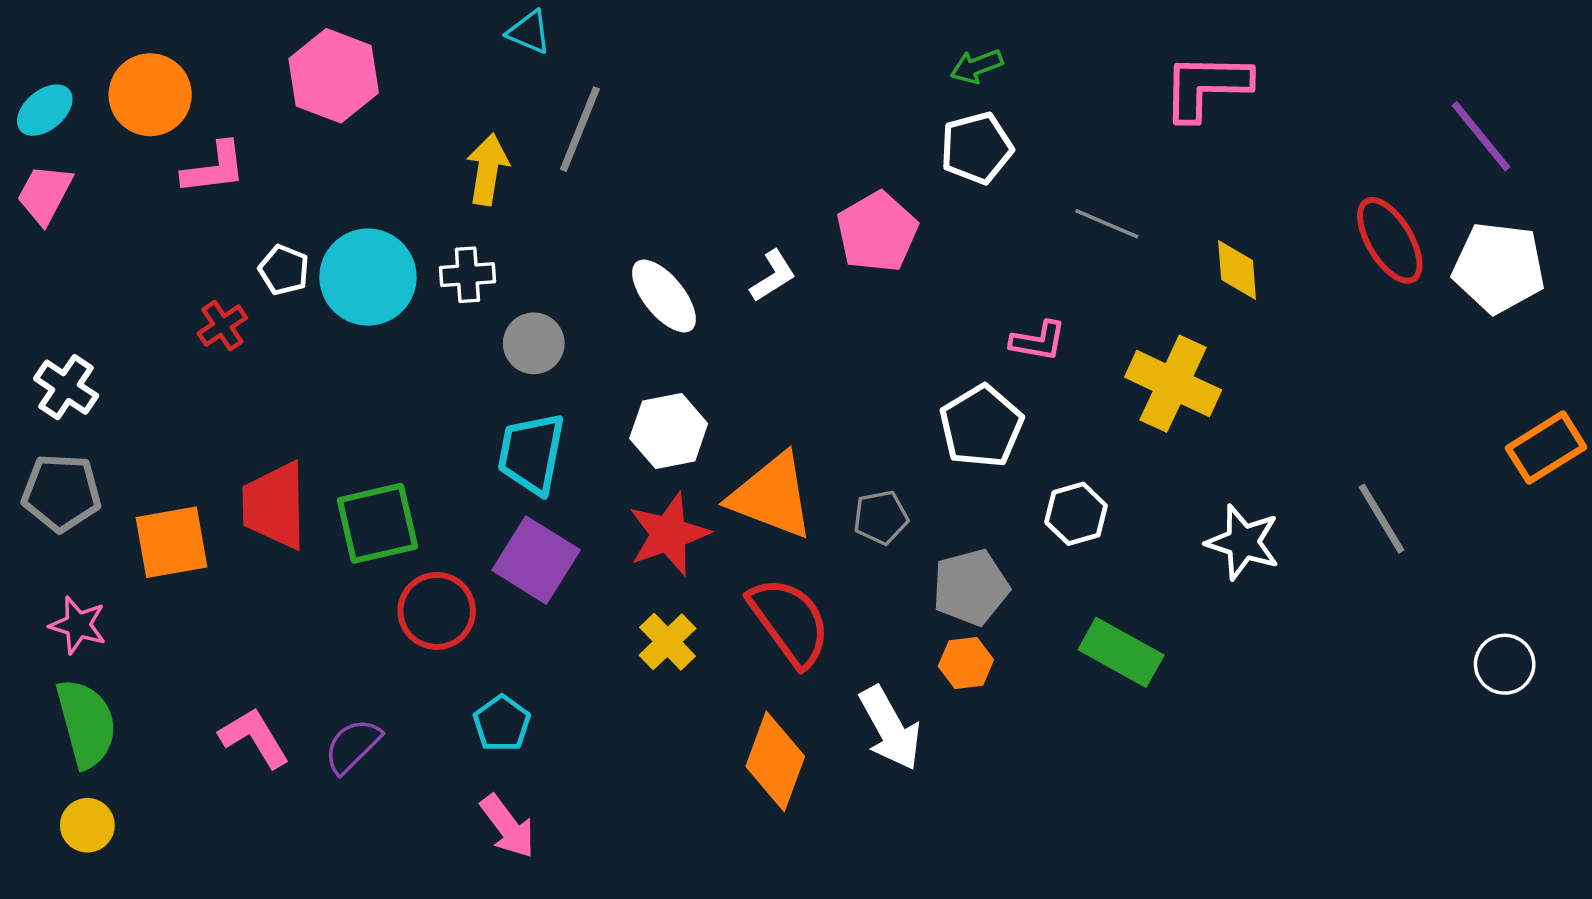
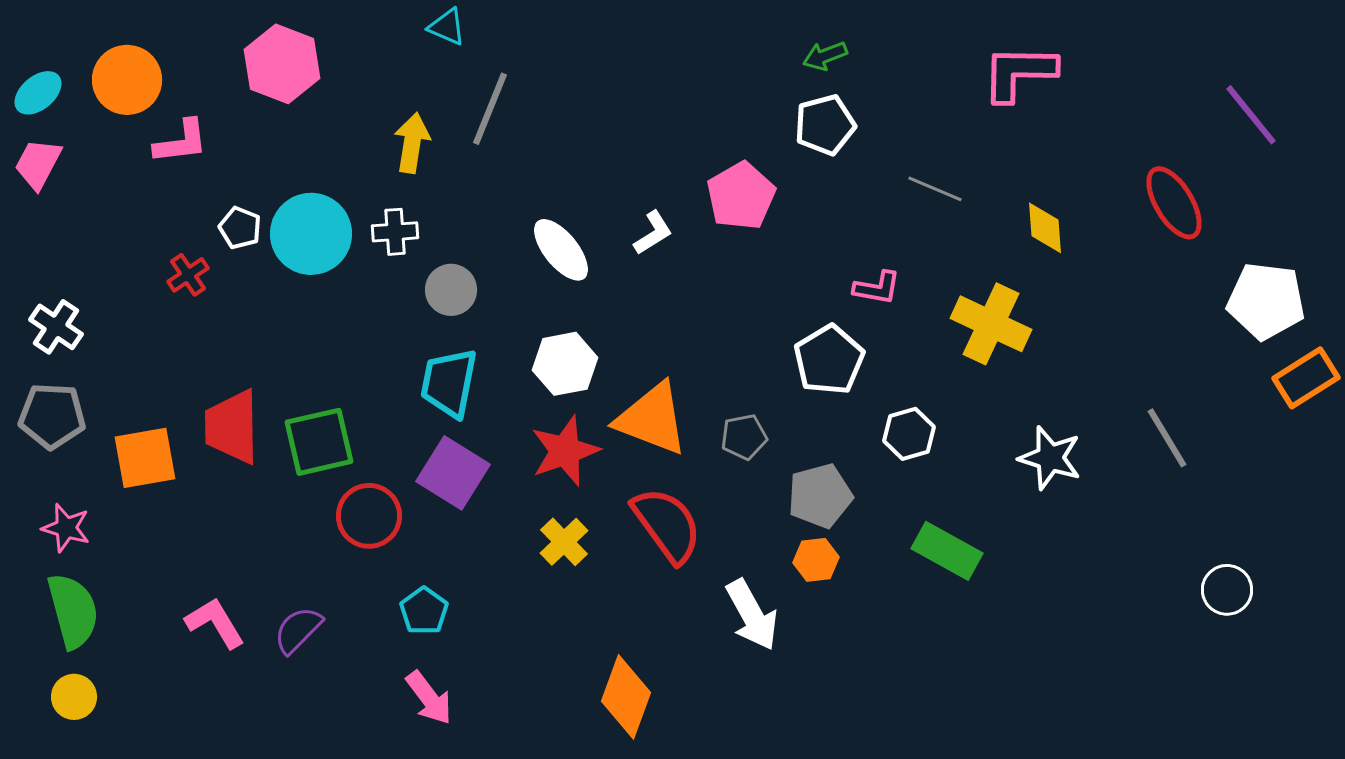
white pentagon: (1499, 268) -> (1266, 301), moved
white circle: (1505, 664) -> (1227, 590), moved
orange diamond: (775, 761) -> (626, 697), moved

